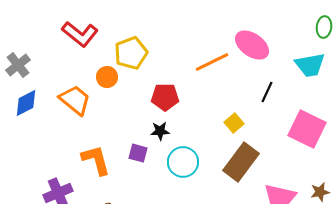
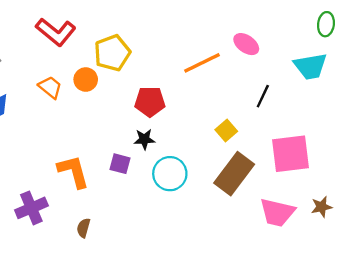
pink ellipse: (252, 45) -> (246, 44), size x0.7
orange trapezoid: (75, 100) -> (50, 87), moved, size x0.7
pink square: (307, 129) -> (291, 154), moved, turned -33

